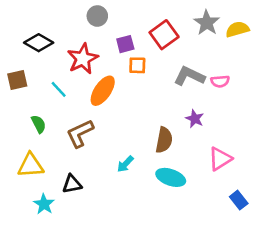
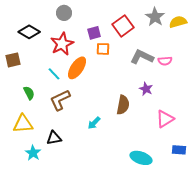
gray circle: (97, 16) -> (64, 13), moved
cyan line: (59, 89) -> (54, 74), moved
cyan ellipse: (171, 177) -> (141, 158), moved
blue rectangle: (239, 200) -> (179, 150), turned -48

